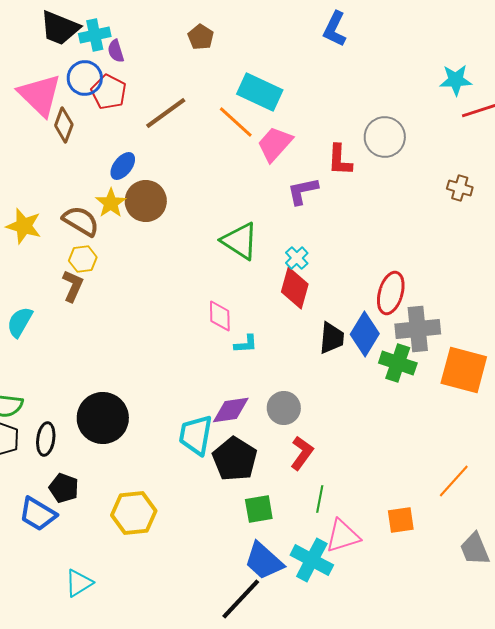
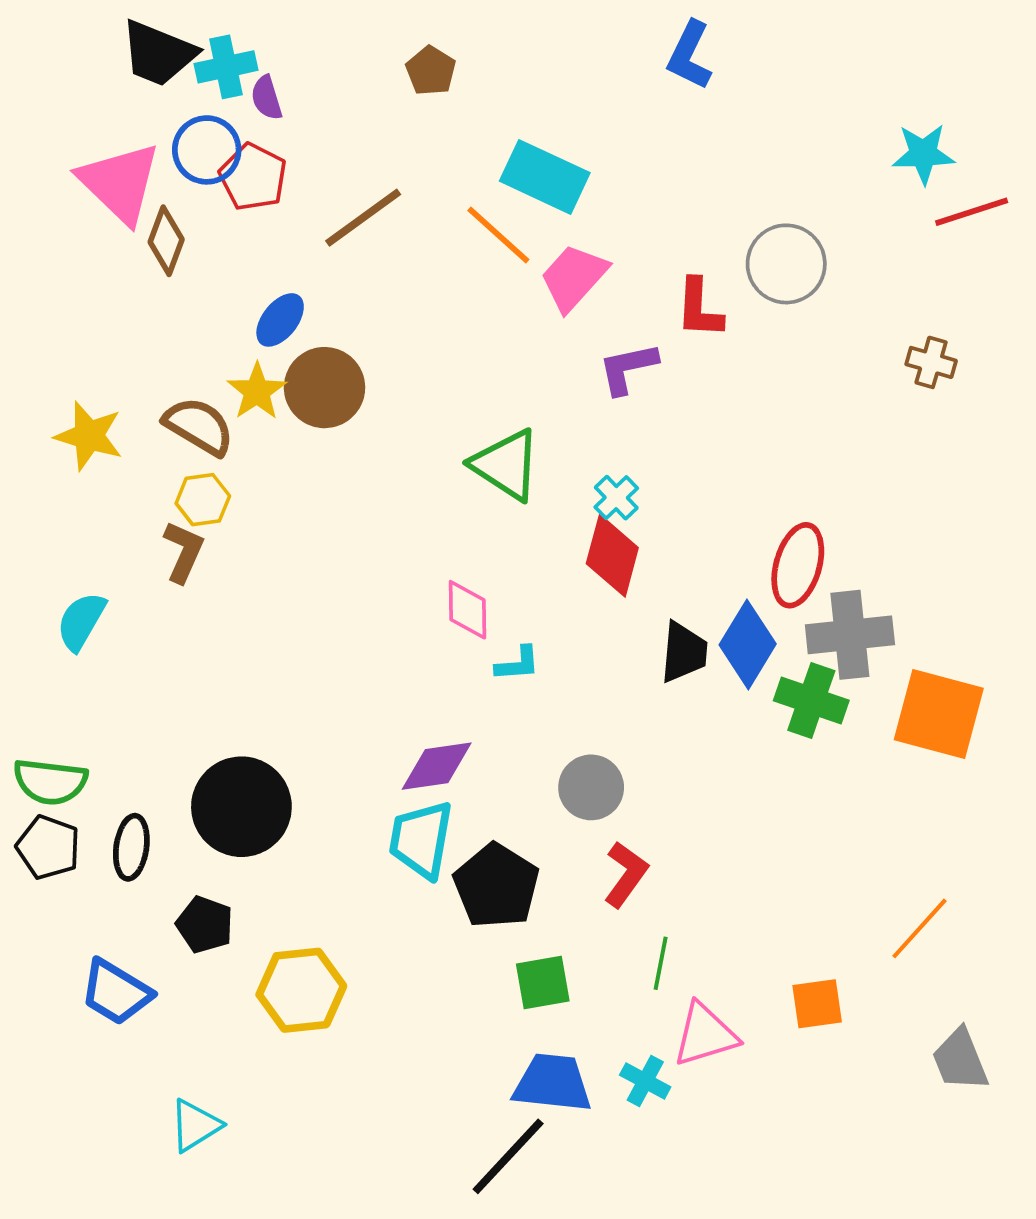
purple diamond: (231, 410) -> (437, 766), moved
black pentagon: (64, 488) -> (205, 925), moved
cyan cross: (312, 560) -> (645, 1081), size x0.6
blue trapezoid: (264, 561) -> (552, 1083), turned 144

